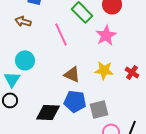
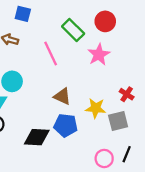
yellow star: (104, 70) -> (96, 108), moved
gray square: (99, 109) -> (118, 121), moved

